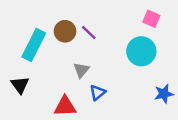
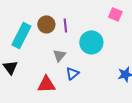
purple line: (89, 33) -> (65, 25), turned 40
cyan circle: (141, 51) -> (91, 42), moved

